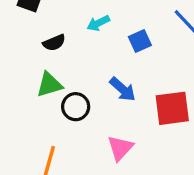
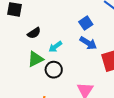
cyan arrow: (98, 23) -> (55, 47), moved
blue arrow: (123, 89) -> (88, 43), moved

